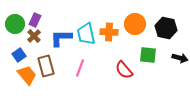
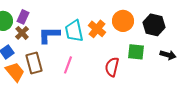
orange cross: (109, 32) -> (97, 29), turned 36
red semicircle: (124, 70) -> (112, 67), turned 54

